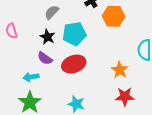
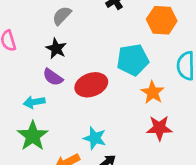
orange hexagon: (114, 16) -> (162, 20), moved
cyan pentagon: (74, 34) -> (133, 60), moved

